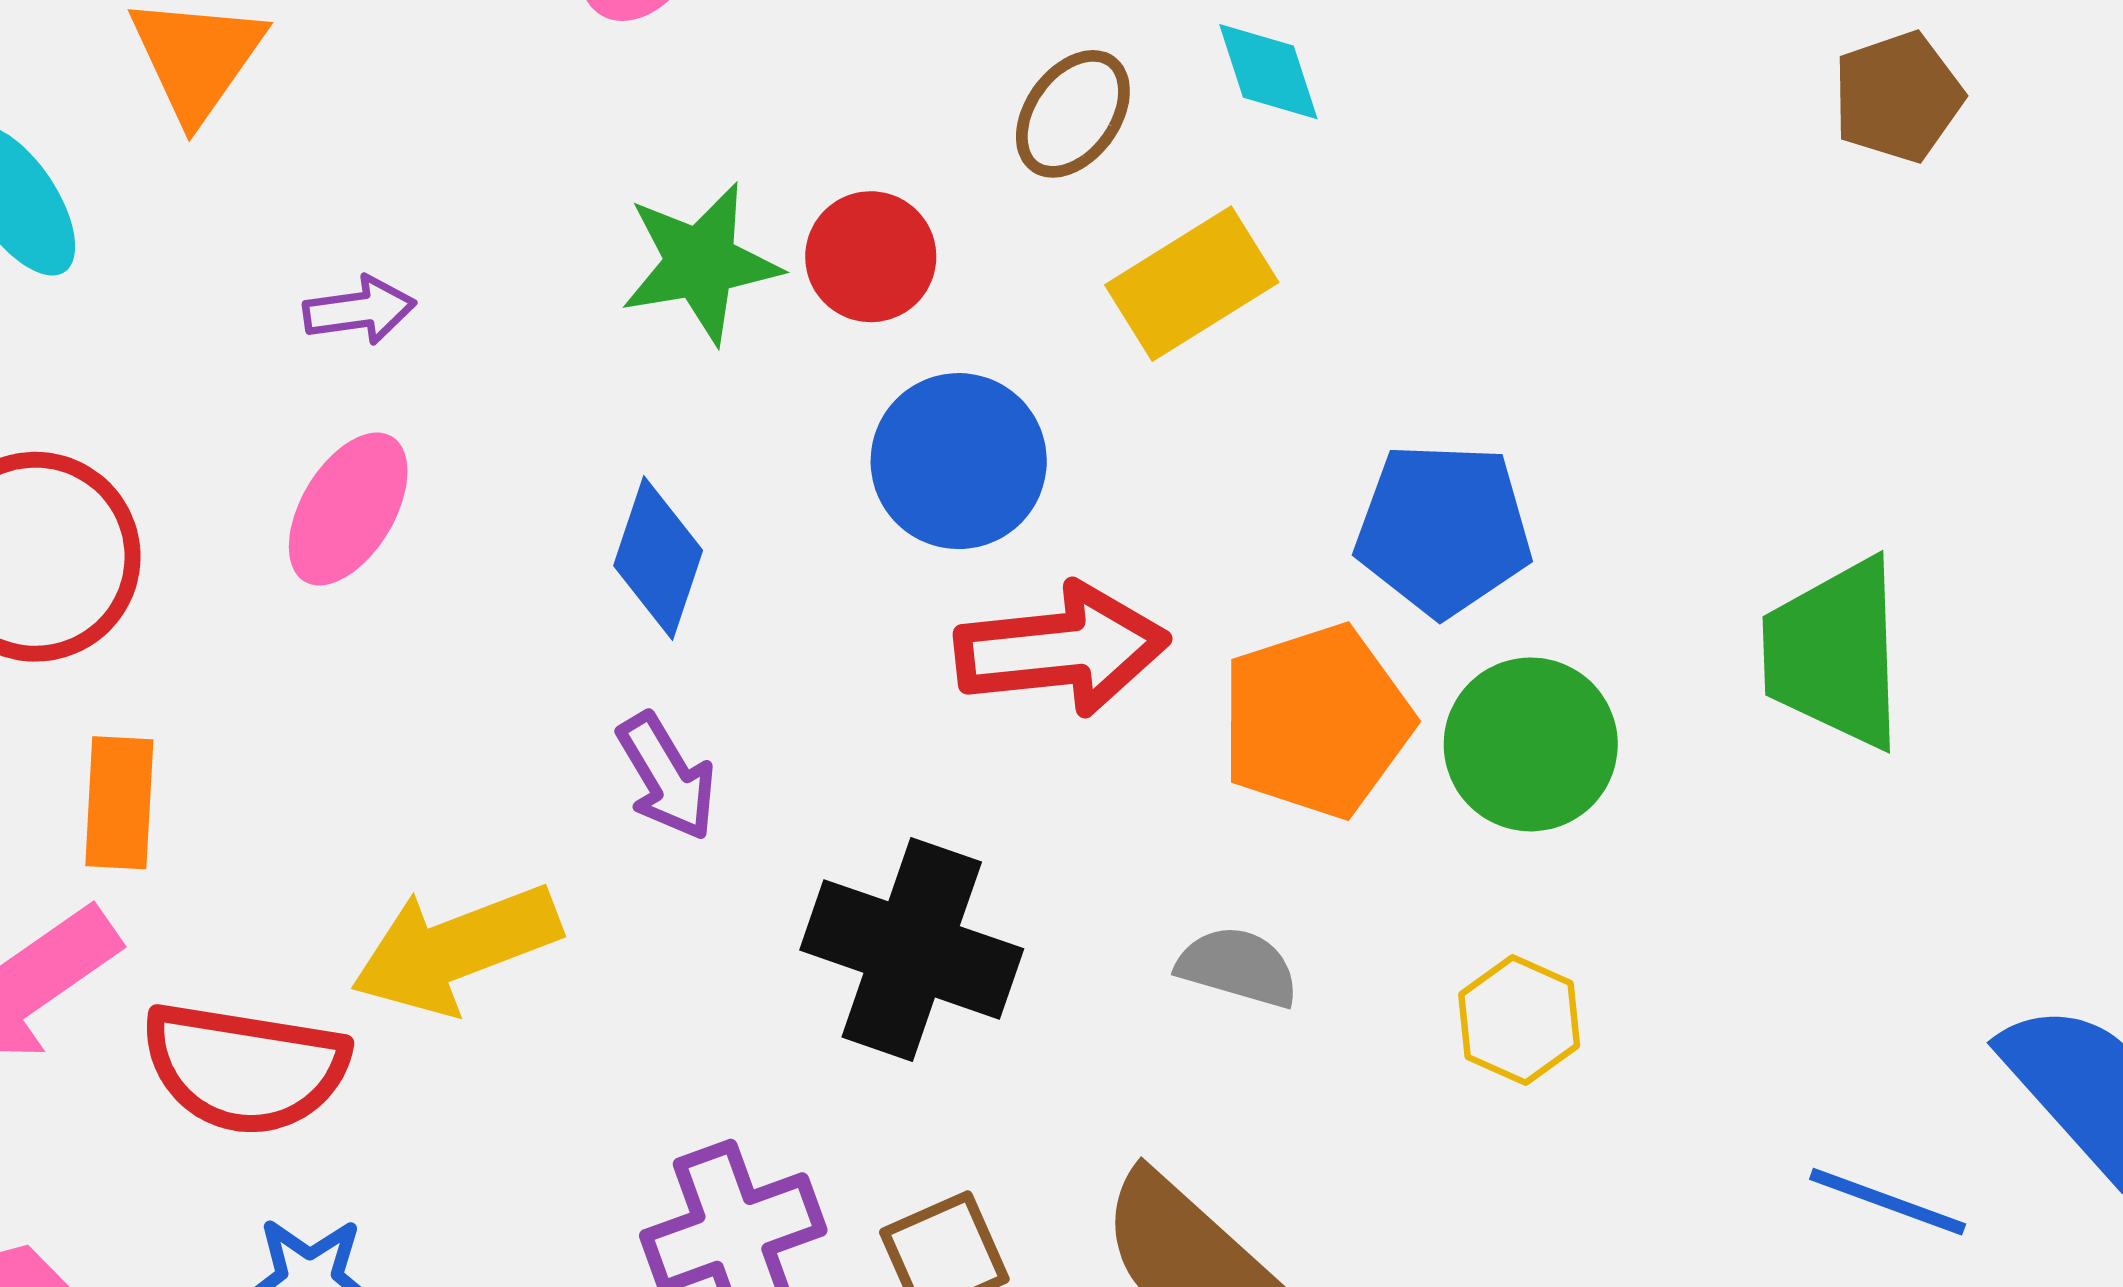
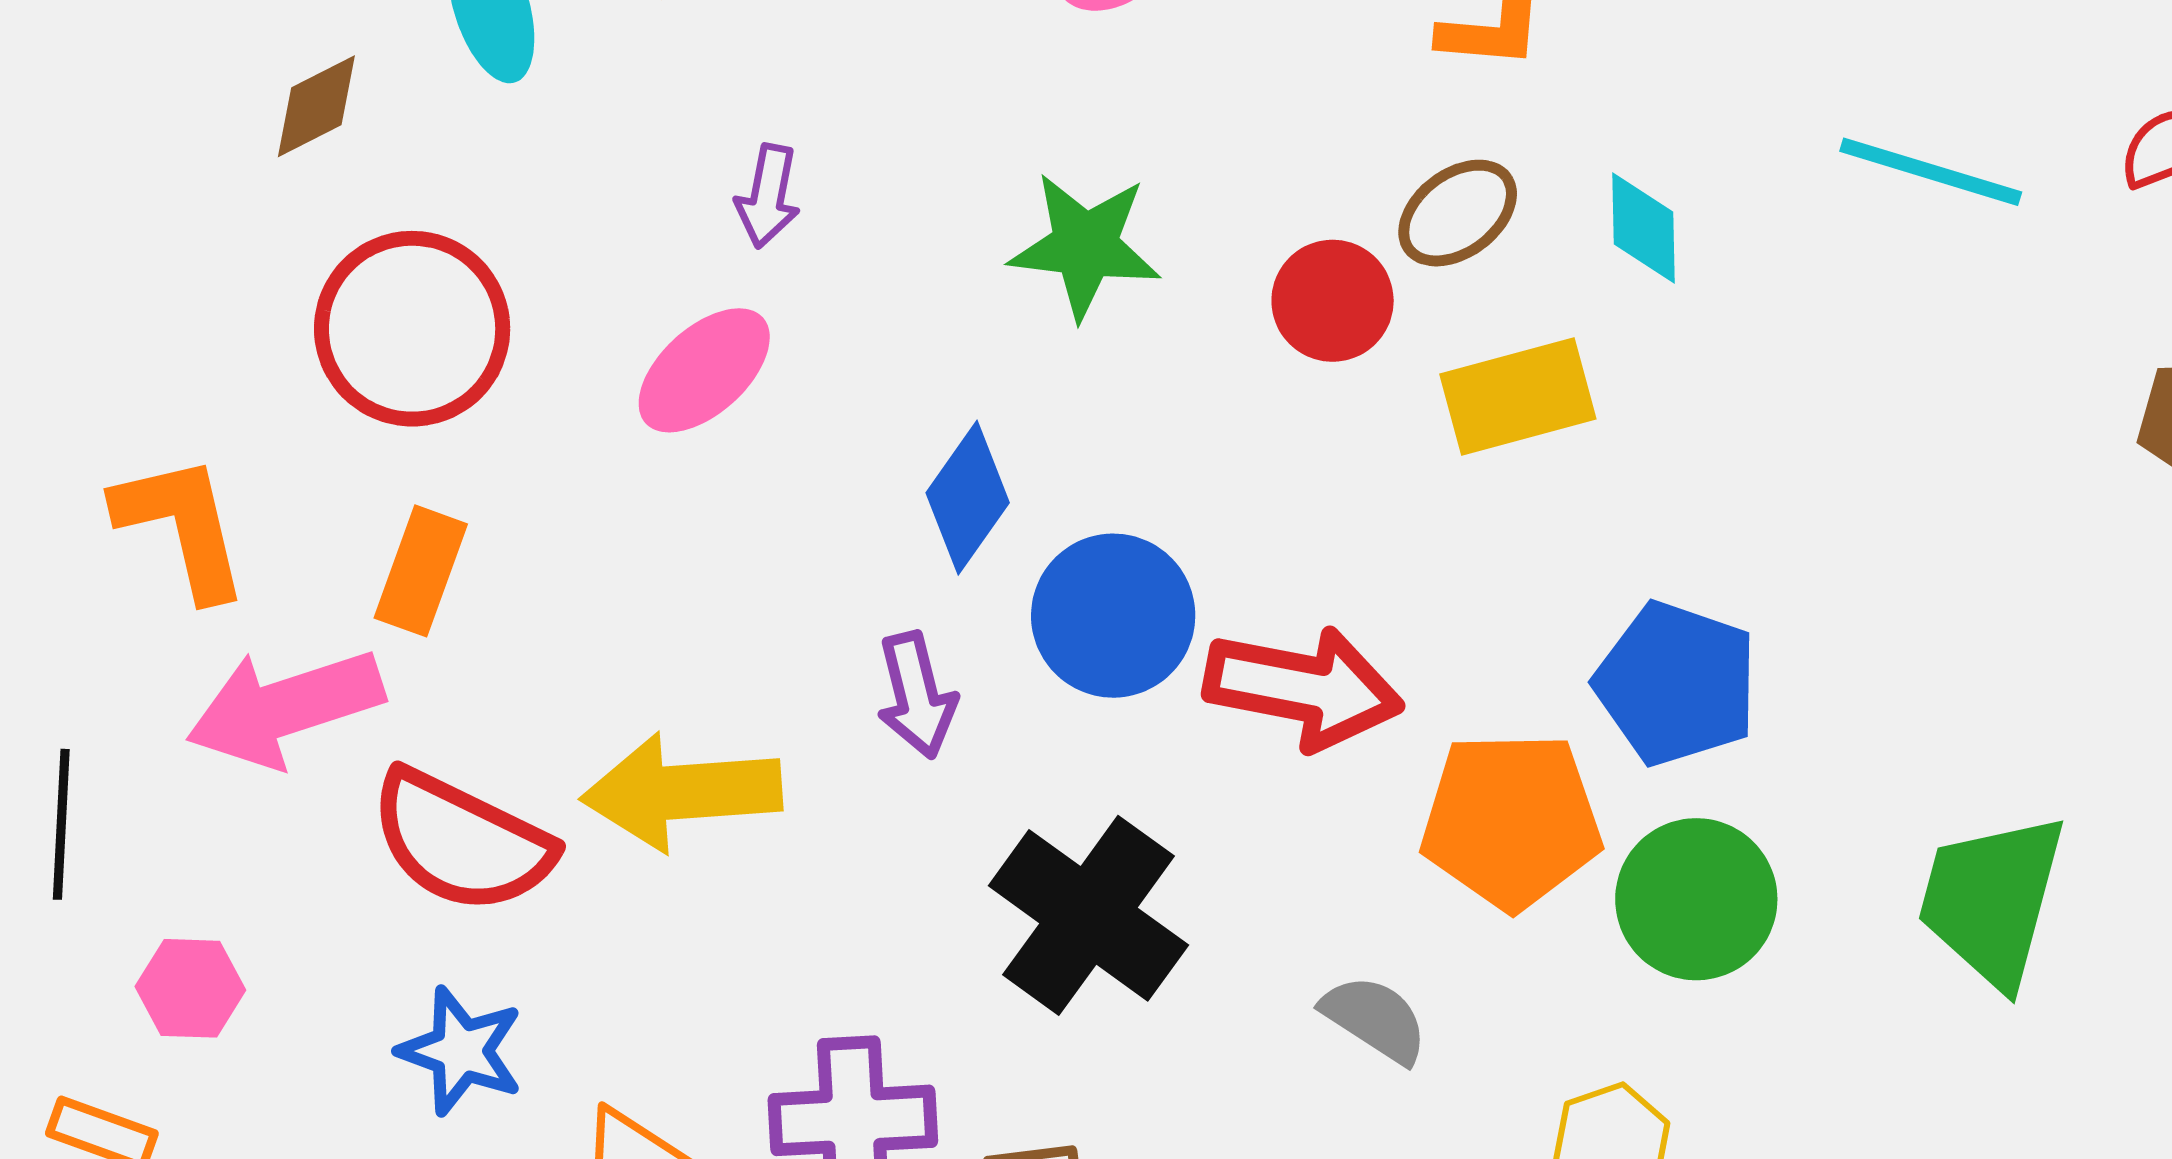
red circle: (871, 257) -> (1333, 301), moved
purple arrow: (360, 310) -> (768, 196), turned 92
blue circle: (959, 461) -> (1113, 616), moved

